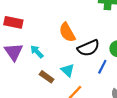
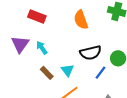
red rectangle: (13, 22) -> (37, 16), moved
orange semicircle: (67, 32) -> (81, 20), moved

